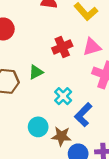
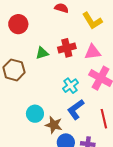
green triangle: (36, 72) -> (42, 53), moved
cyan cross: (63, 96) -> (70, 86), moved

